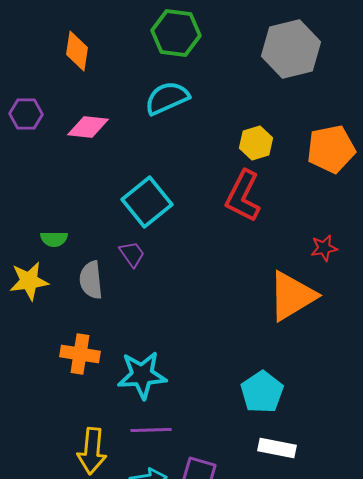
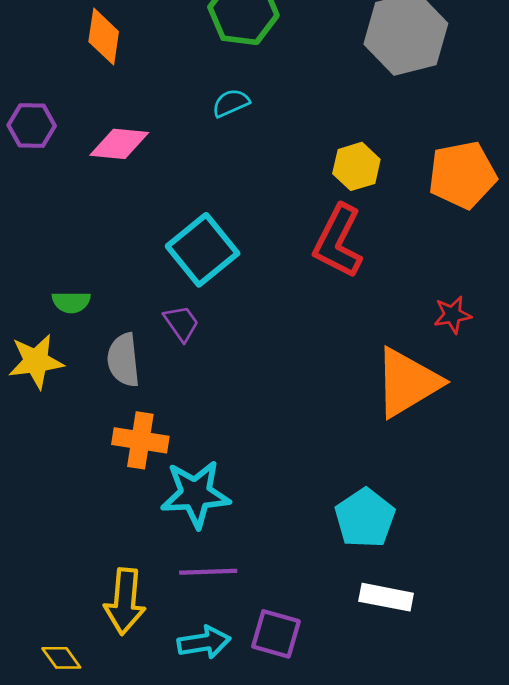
cyan semicircle: (167, 98) -> (231, 103), size x0.6
orange cross: (80, 354) -> (140, 440), moved

